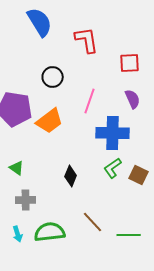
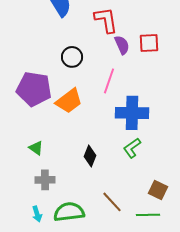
purple semicircle: (133, 99) -> (122, 45), moved
brown square: (139, 175) -> (158, 190), moved

